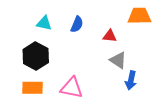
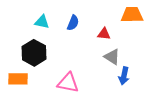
orange rectangle: (33, 88) -> (18, 79), moved

